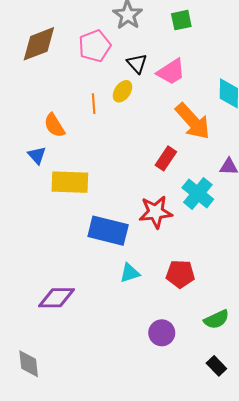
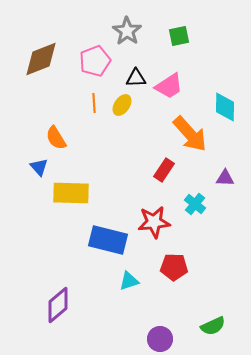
black triangle: (137, 63) -> (136, 78), turned -50
orange line: (94, 104) -> (94, 103), moved
cyan cross: (198, 193) -> (195, 204), size x0.7
red pentagon: (180, 274) -> (174, 267), moved
purple diamond: (56, 298) -> (58, 305), turned -39

